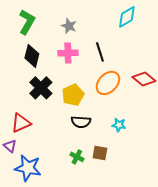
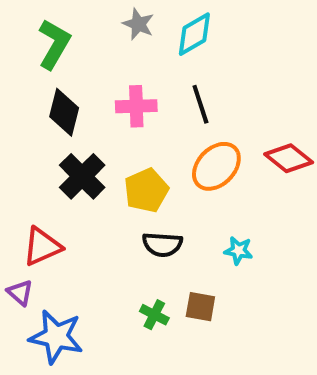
cyan diamond: (127, 17) -> (194, 34), moved
gray star: (69, 26) -> (138, 24), moved

